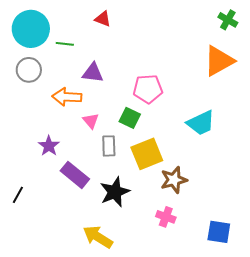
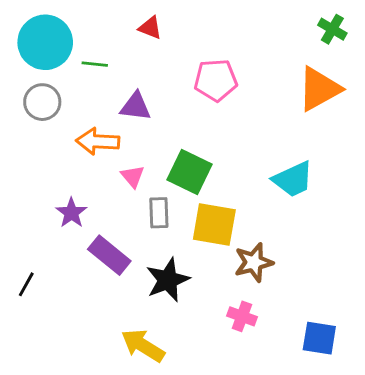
pink pentagon: (148, 89) -> (216, 80), moved
green square: (130, 118) -> (190, 172), size x1.4
yellow square: (147, 154) -> (214, 224), turned 32

